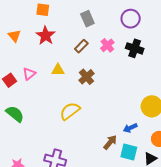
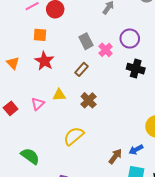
pink cross: (107, 45) -> (106, 50), moved
pink triangle: (29, 74) -> (38, 104), moved
green semicircle: (15, 114) -> (30, 156), moved
brown arrow: (110, 142) -> (115, 156), moved

